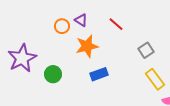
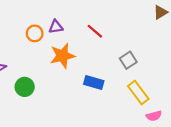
purple triangle: (81, 20) -> (56, 27), turned -40
blue rectangle: (99, 74) -> (94, 82), moved, turned 36

